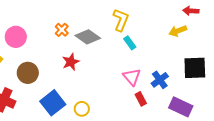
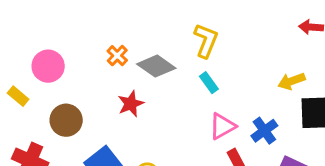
yellow arrow: (178, 31) -> (291, 81), moved
cyan rectangle: (130, 43) -> (209, 83), moved
pink triangle: (132, 77) -> (222, 126), turned 42

